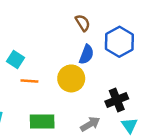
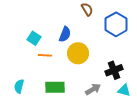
blue semicircle: (86, 54) -> (65, 34), moved
cyan triangle: (129, 125) -> (124, 90), turned -40

